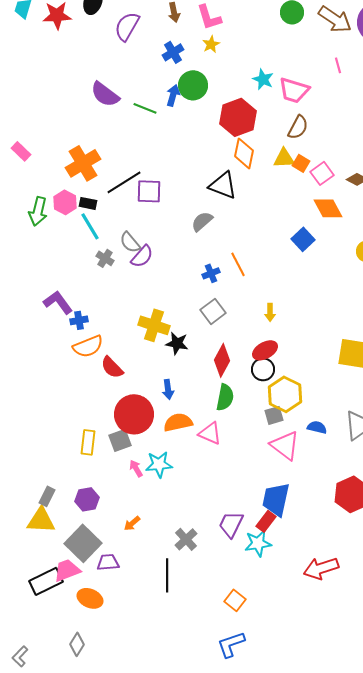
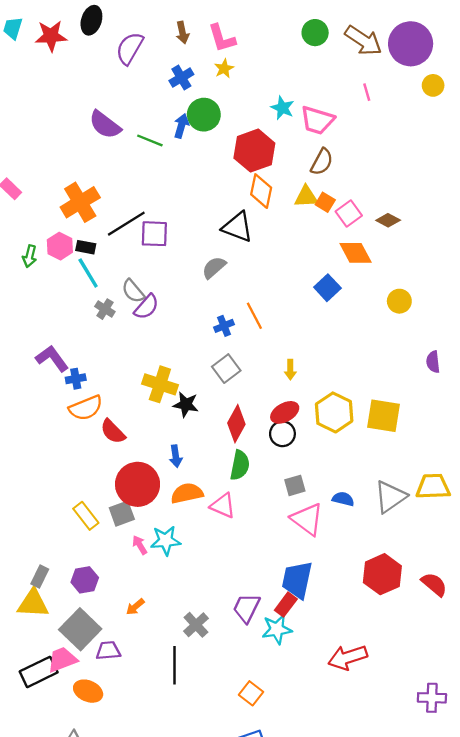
green arrow: (38, 211) -> (30, 256), size x0.7
yellow hexagon: (285, 394) -> (334, 412), moved
yellow rectangle: (88, 442) -> (86, 516), turned -45

